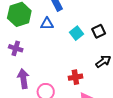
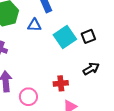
cyan square: (77, 33) -> (65, 37), size x1.5

